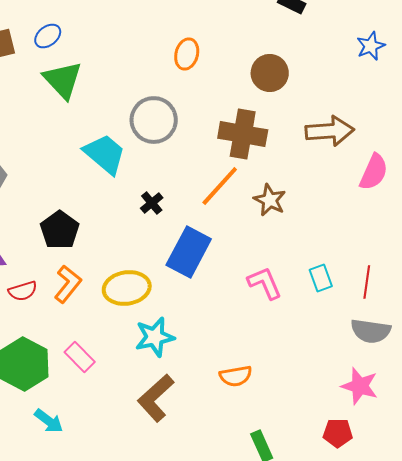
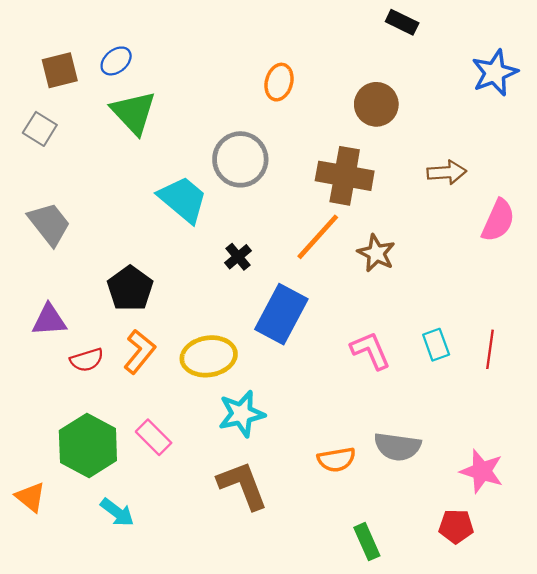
blue star: (371, 46) -> (495, 73), size x1.4
brown arrow: (330, 131) -> (447, 172), size x0.7
gray semicircle: (371, 331) -> (397, 447), moved
brown L-shape: (156, 398) -> (243, 485), turned 111

